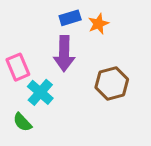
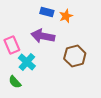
blue rectangle: (70, 18) -> (47, 12), turned 32
purple arrow: (64, 54) -> (43, 36), turned 100

